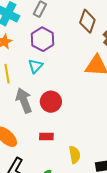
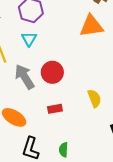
yellow semicircle: (75, 155) -> (94, 98), moved

